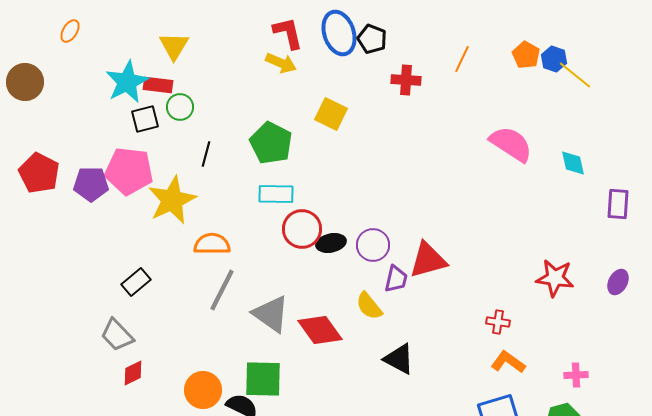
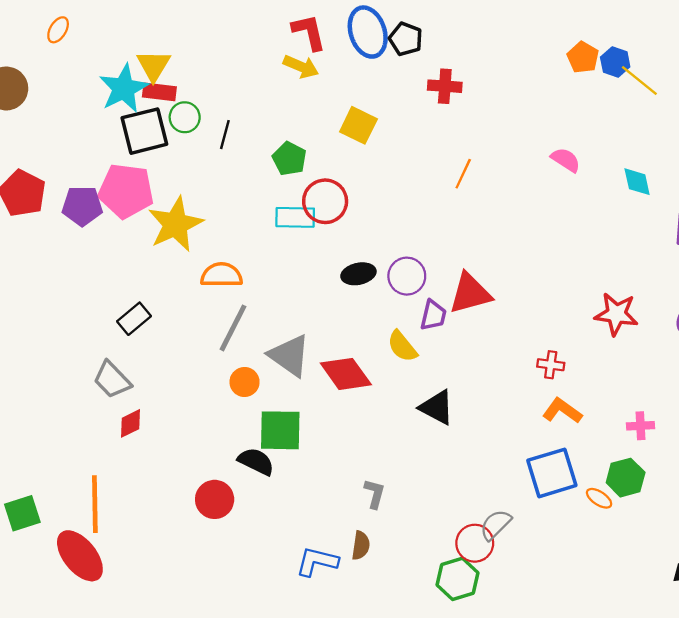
yellow triangle: (174, 46) -> (154, 65), moved
orange line: (462, 59) -> (463, 174), moved
black square: (145, 119) -> (144, 131), size x1.5
green pentagon: (271, 143) -> (289, 159), size x0.7
pink semicircle: (511, 144) -> (566, 160), size x0.6
black line: (206, 154) -> (225, 135), moved
red circle: (302, 229) -> (325, 201), moved
orange circle: (203, 390) -> (245, 382), moved, size x0.7

